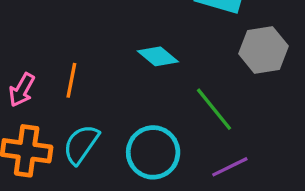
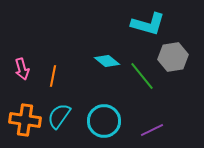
pink arrow: (22, 90) -> (22, 69), moved, turned -45
green line: (214, 109) -> (142, 76), moved

